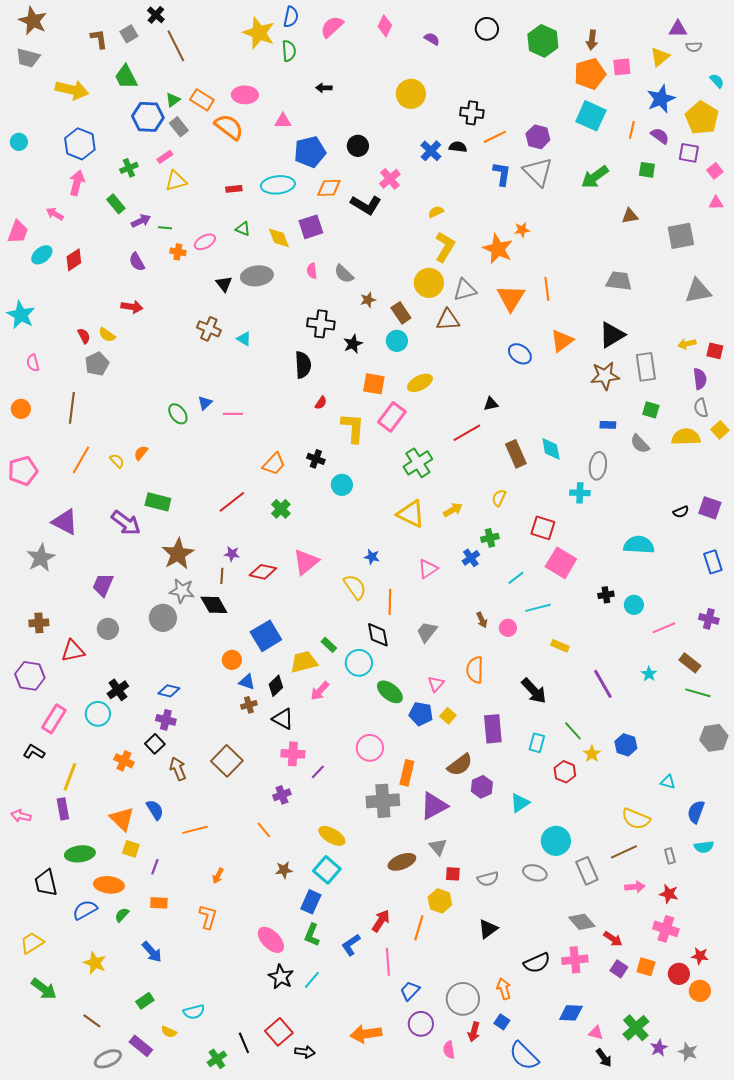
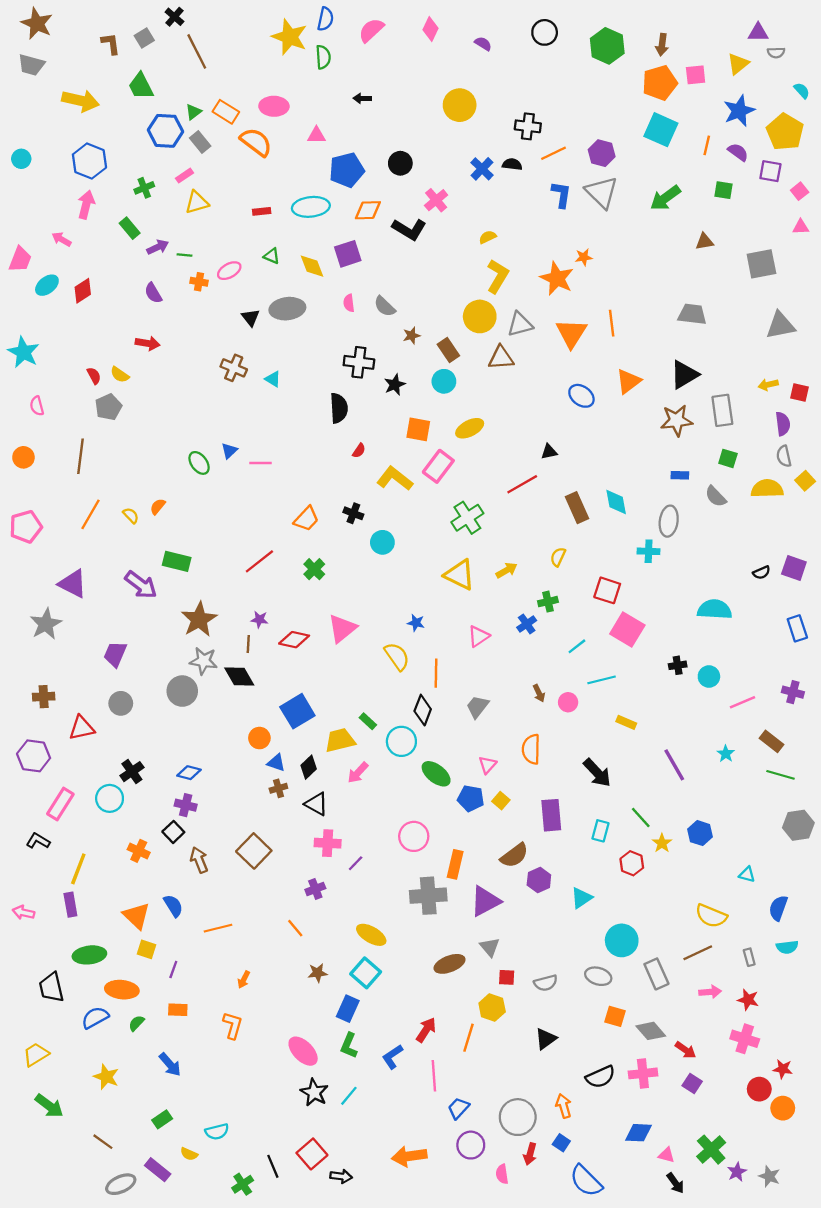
yellow L-shape: (353, 428) -> (395, 479), turned -56
black diamond: (378, 635) -> (423, 710), turned 32
orange square: (646, 967) -> (615, 1016), moved

